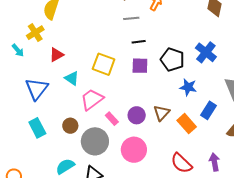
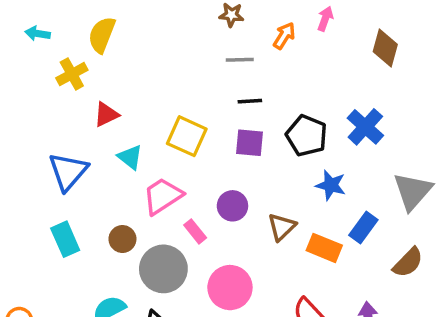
cyan arrow: (18, 50) -> (38, 33), moved, turned 136
purple circle: (137, 115) -> (232, 206), moved
orange rectangle: (187, 124) -> (324, 248), turned -30

